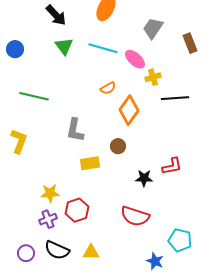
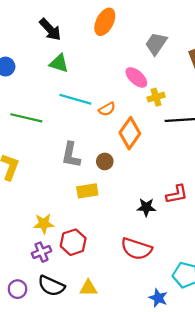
green triangle: (64, 46) -> (59, 63), turned -36
cyan line: (103, 48) -> (75, 99), moved
brown circle: (118, 146) -> (105, 161), moved

